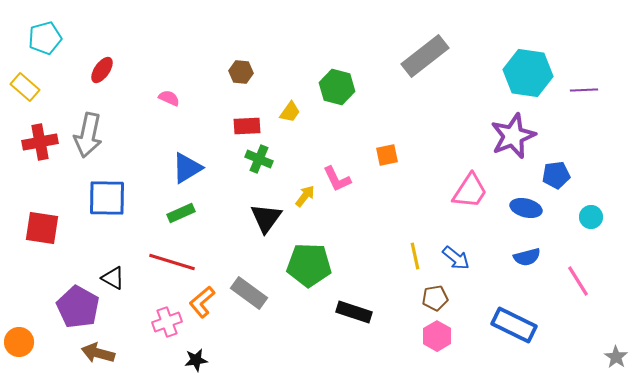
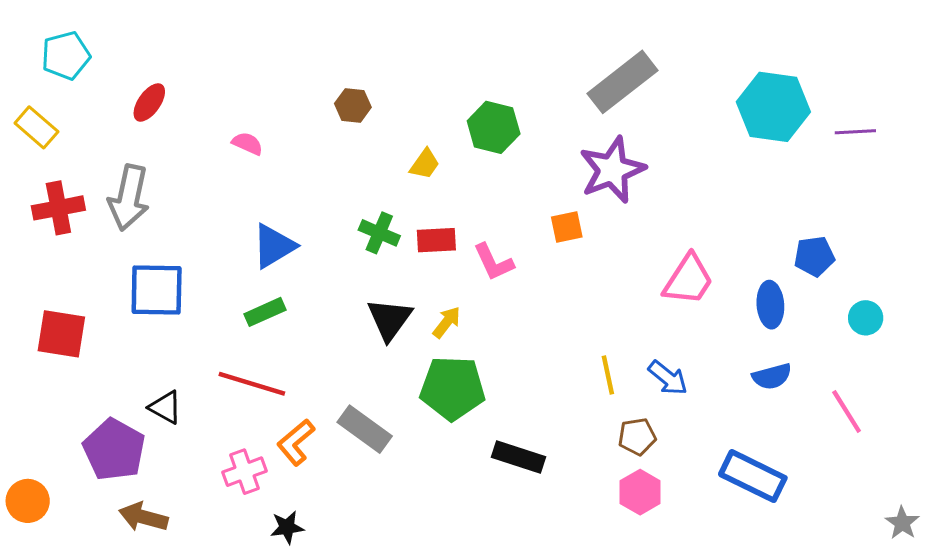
red rectangle: (247, 126) -> (436, 240), moved
purple star: (513, 136) -> (612, 170), moved
yellow arrow: (305, 196) -> (447, 322), moved
blue ellipse: (526, 208) -> (770, 305), turned 72

